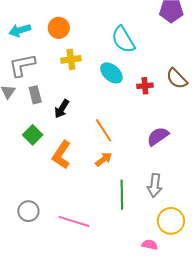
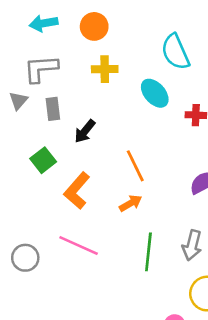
pink line: (74, 221) -> (79, 246), moved

